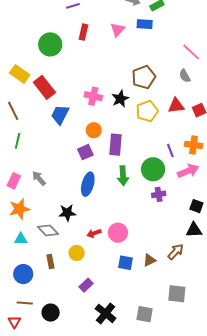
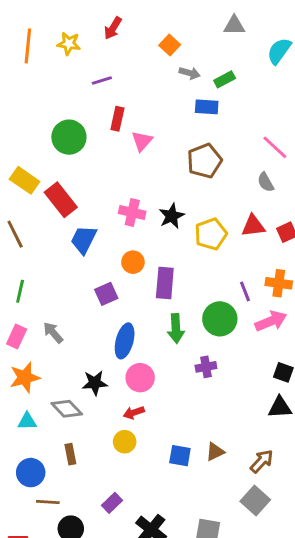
pink triangle: (117, 30) -> (142, 141), moved
brown pentagon: (144, 77) -> (204, 161), moved
green line: (18, 141) -> (20, 291), moved
purple square: (85, 152) -> (106, 294), moved
purple cross: (159, 194) -> (206, 367), moved
pink circle: (118, 233) -> (140, 378), moved
brown arrow: (176, 252) -> (262, 461), moved
yellow circle: (77, 253) -> (125, 442), moved
purple rectangle: (86, 285) -> (112, 503), moved
gray square: (177, 294) -> (255, 501), turned 36
brown line: (25, 303) -> (48, 502), moved

